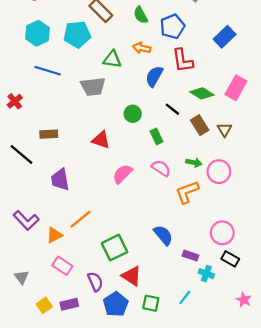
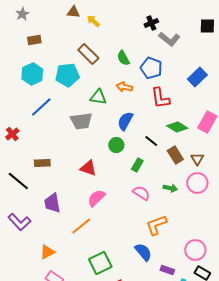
blue pentagon: (172, 26) -> (151, 68), turned -30
blue line: (48, 71) -> (41, 107), turned -60
blue semicircle: (154, 76) -> (125, 121), moved
green rectangle: (156, 136) -> (137, 165), turned 56
pink circle: (219, 172) -> (197, 183), moved
pink semicircle: (122, 174) -> (96, 198), moved
orange L-shape: (187, 192) -> (156, 225), moved
orange line: (81, 219) -> (81, 226), moved
purple L-shape: (26, 220) -> (19, 222), moved

